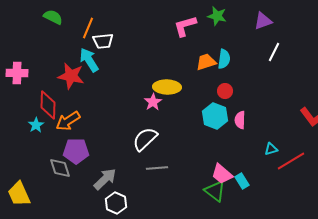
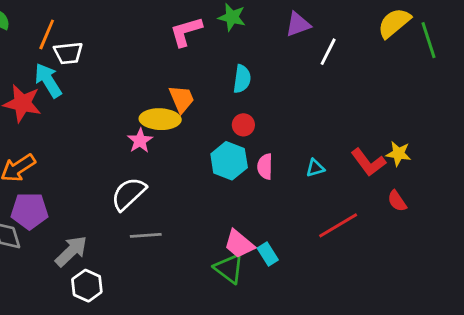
white line: (274, 52) -> (328, 52), moved
orange trapezoid: (206, 62) -> (182, 99), moved, turned 85
cyan triangle: (271, 149) -> (315, 168), moved

